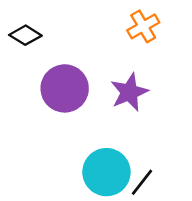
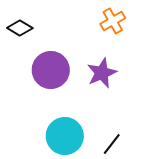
cyan circle: (106, 172) -> (65, 136), moved

